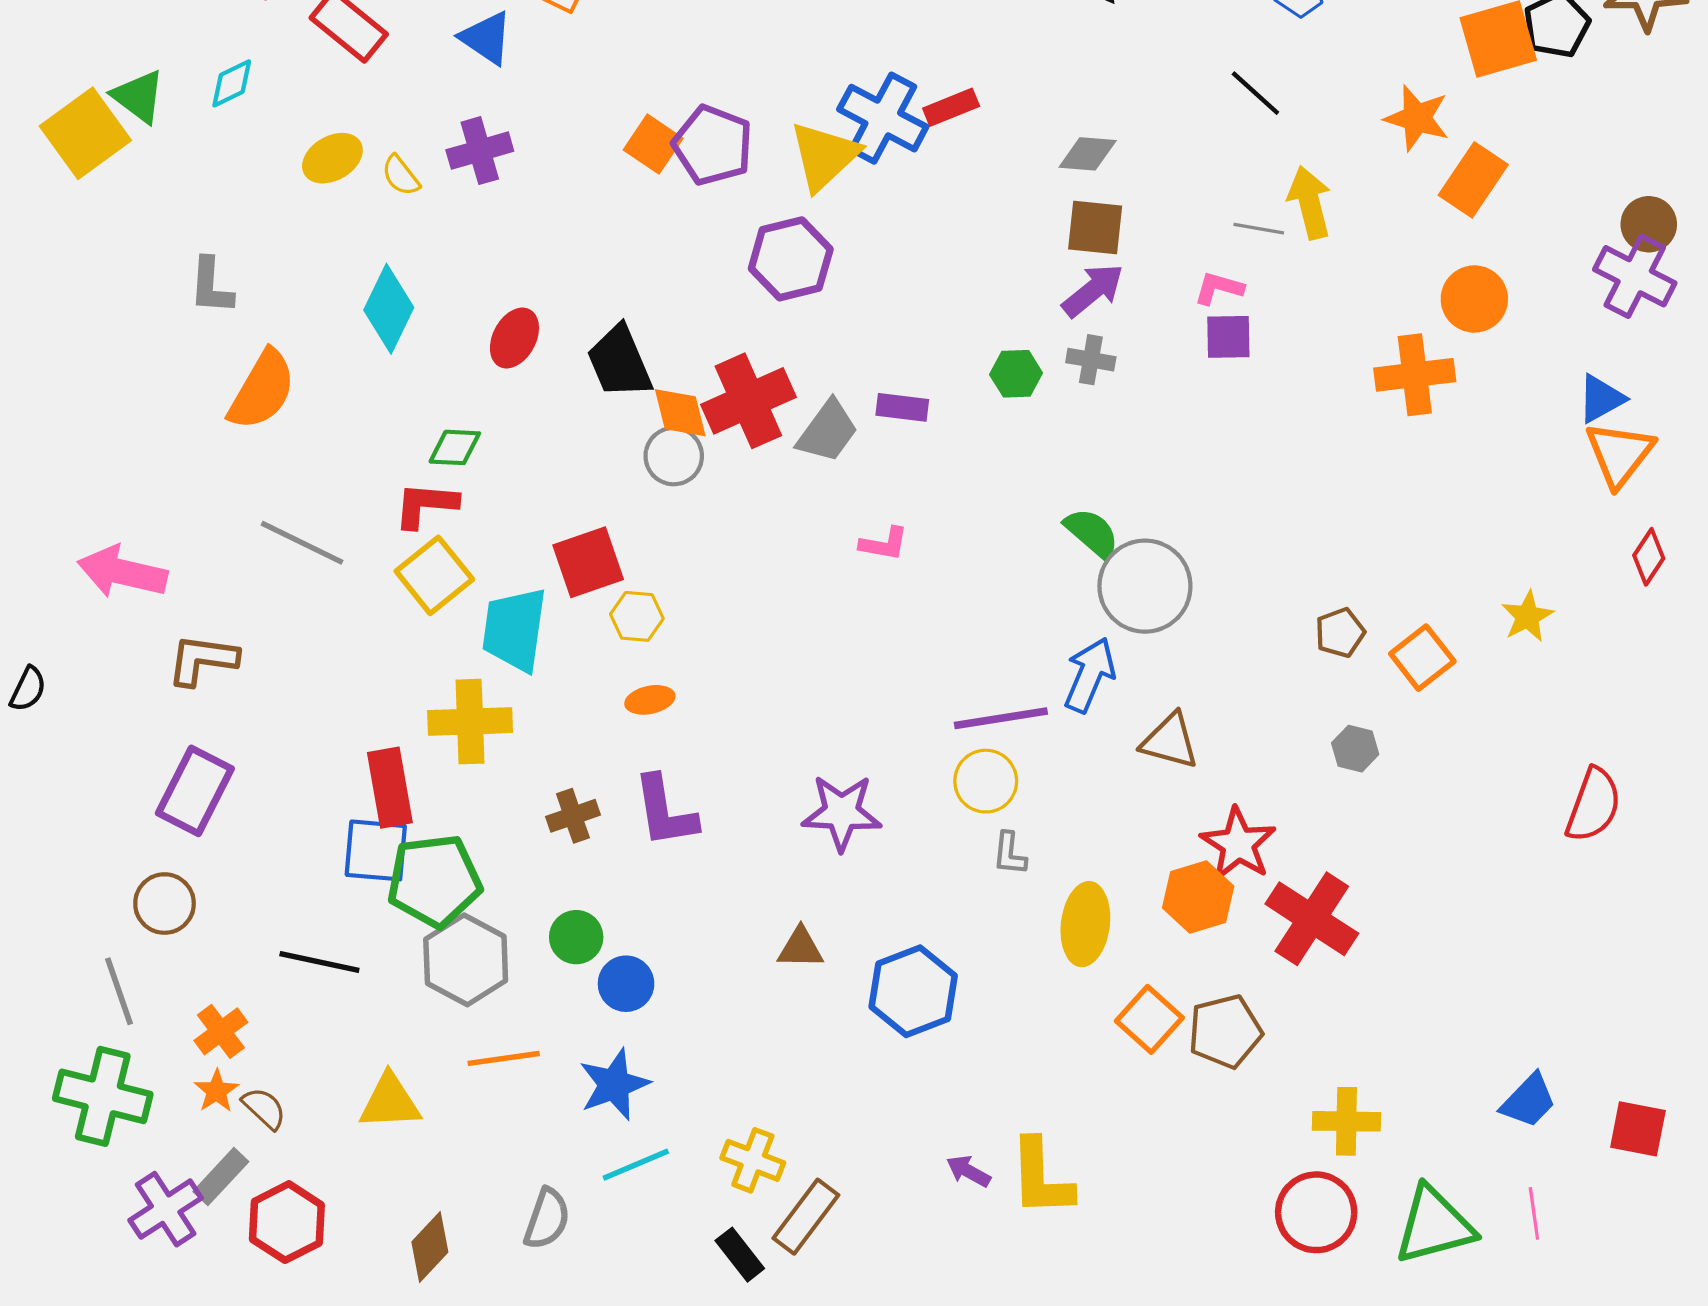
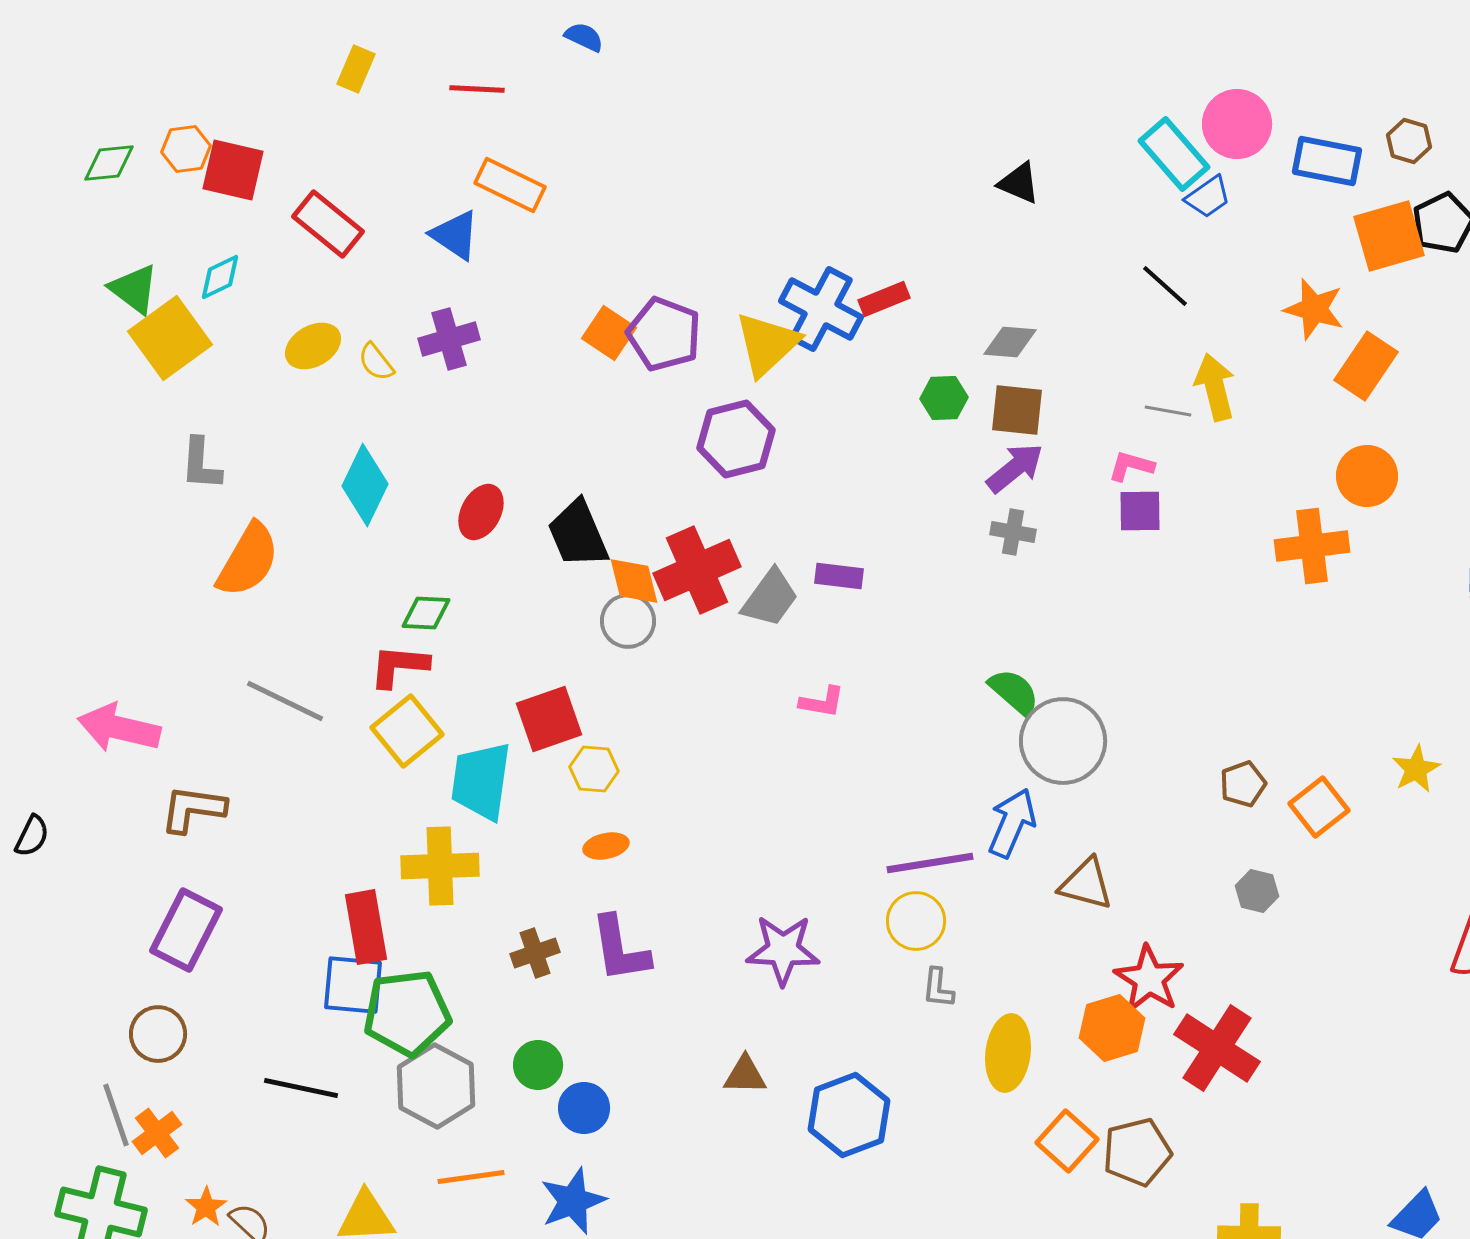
yellow square: (85, 133) -> (170, 338), moved
green hexagon: (1016, 374) -> (944, 398), moved
orange cross: (221, 1031) -> (157, 1133), moved

